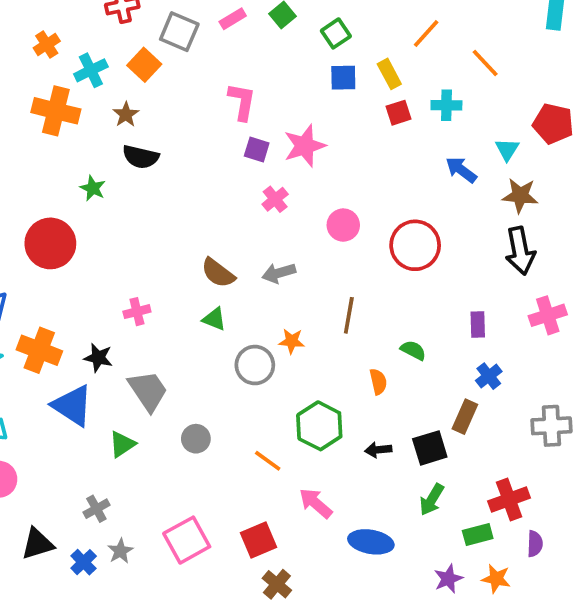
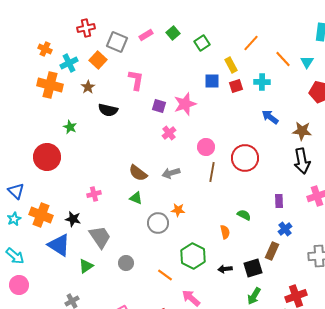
orange cross: (47, 45) -> (45, 49), turned -32
blue square: (343, 78) -> (212, 81), moved
pink L-shape: (242, 102) -> (136, 80), moved
cyan triangle: (507, 150) -> (307, 62), moved
black semicircle: (141, 157) -> (108, 110), moved
brown line: (349, 315) -> (212, 172), moved

